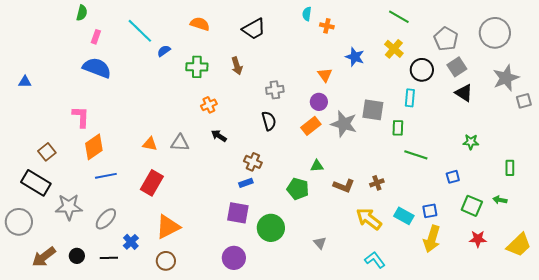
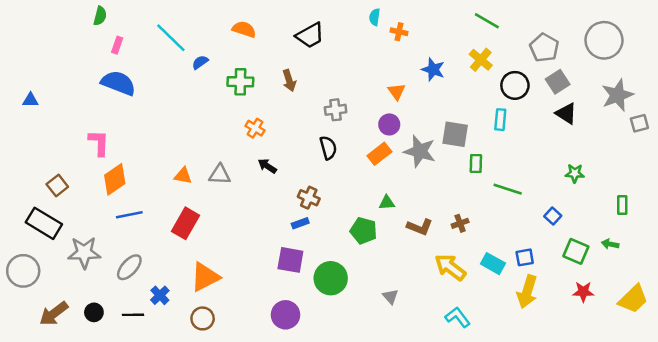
orange cross: (209, 105) -> (255, 128), turned -35
green rectangle: (398, 128) -> (476, 164), moved
blue square: (453, 177) -> (553, 216), turned -32

